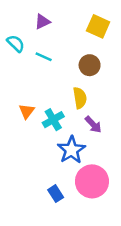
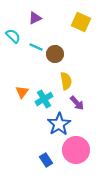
brown circle: (90, 65) -> (55, 54), moved

